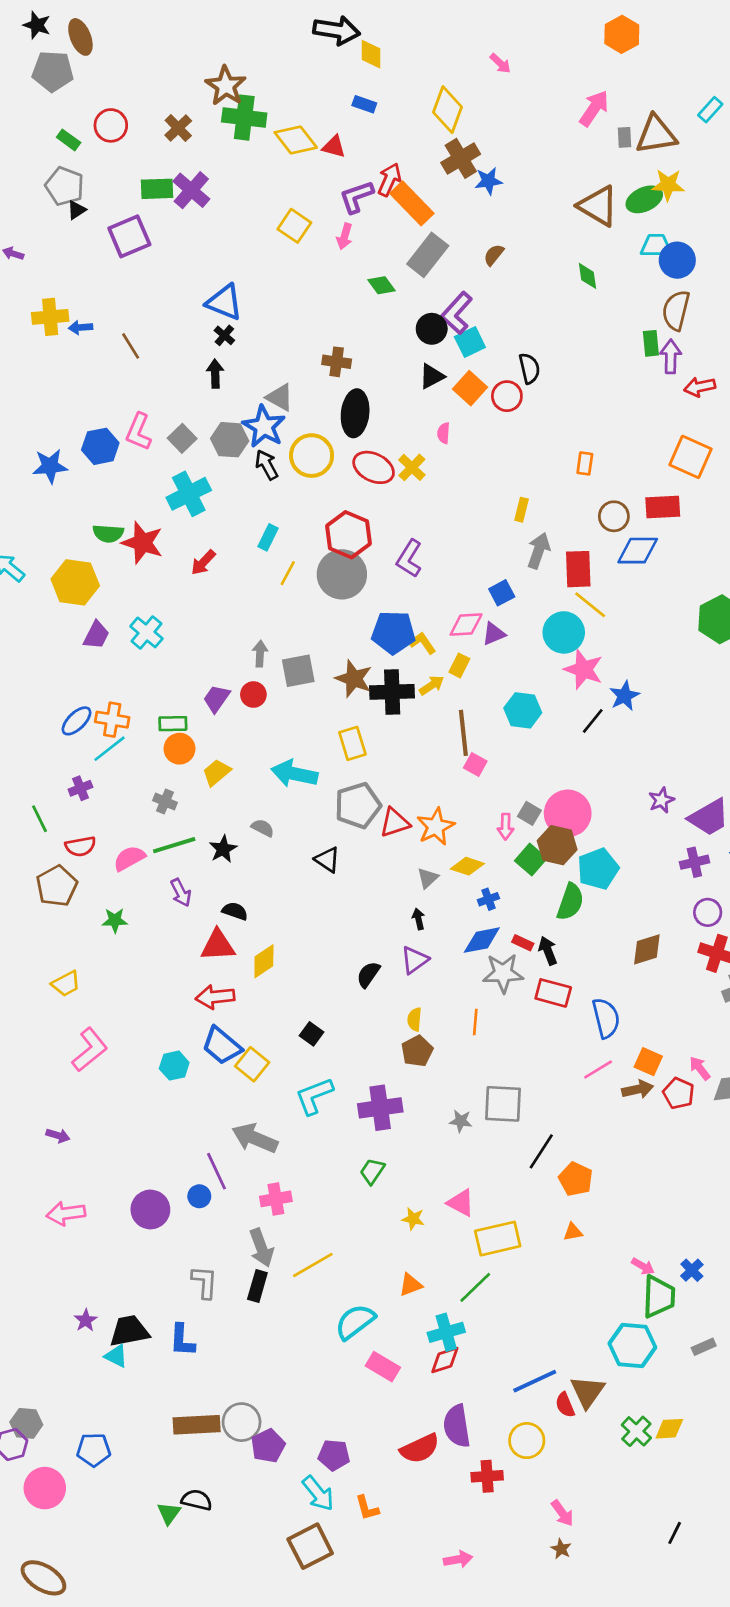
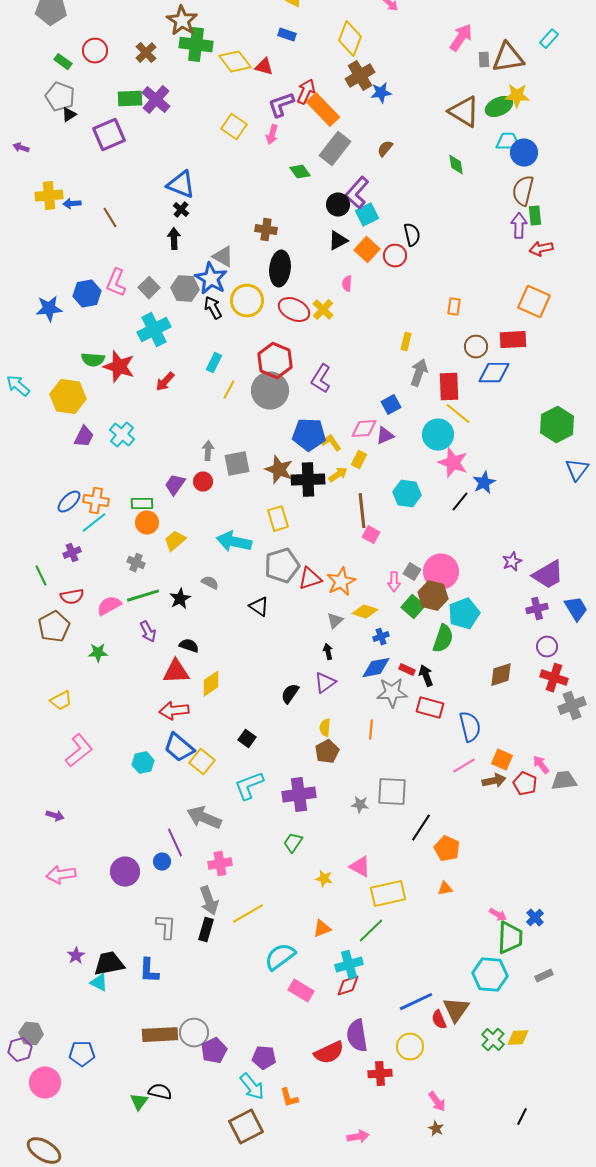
green rectangle: (651, 343) -> (535, 216), moved

